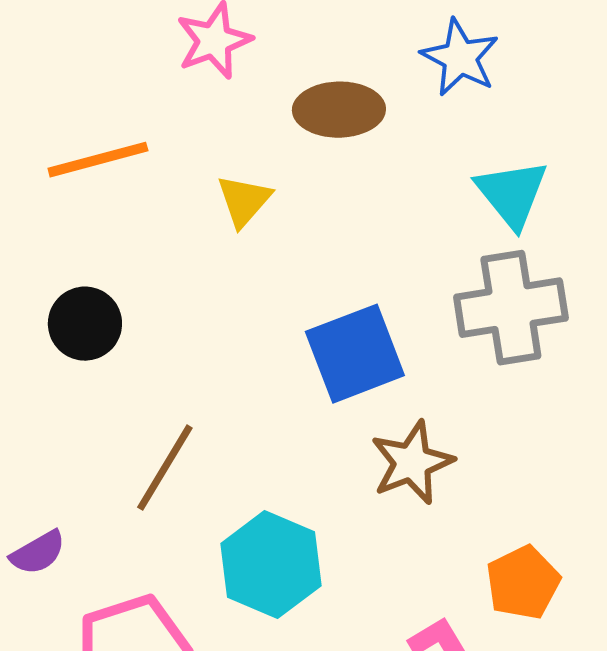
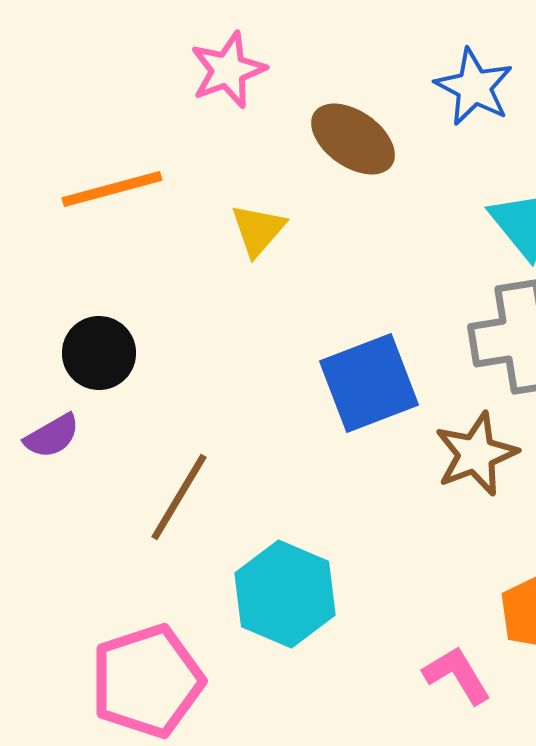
brown ellipse: (339, 110) -> (353, 139), turned 36
brown star: (412, 463) -> (476, 454), moved
purple semicircle: (38, 553) -> (52, 436), moved

